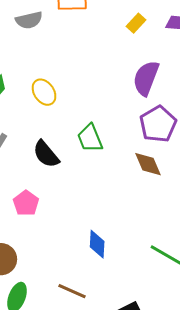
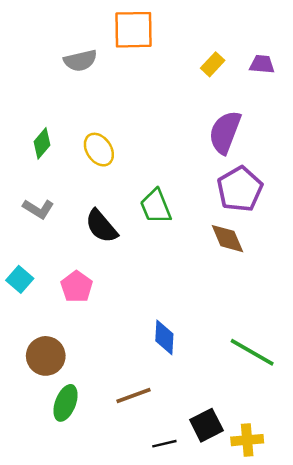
brown line: (72, 291) -> (133, 396), turned -44

